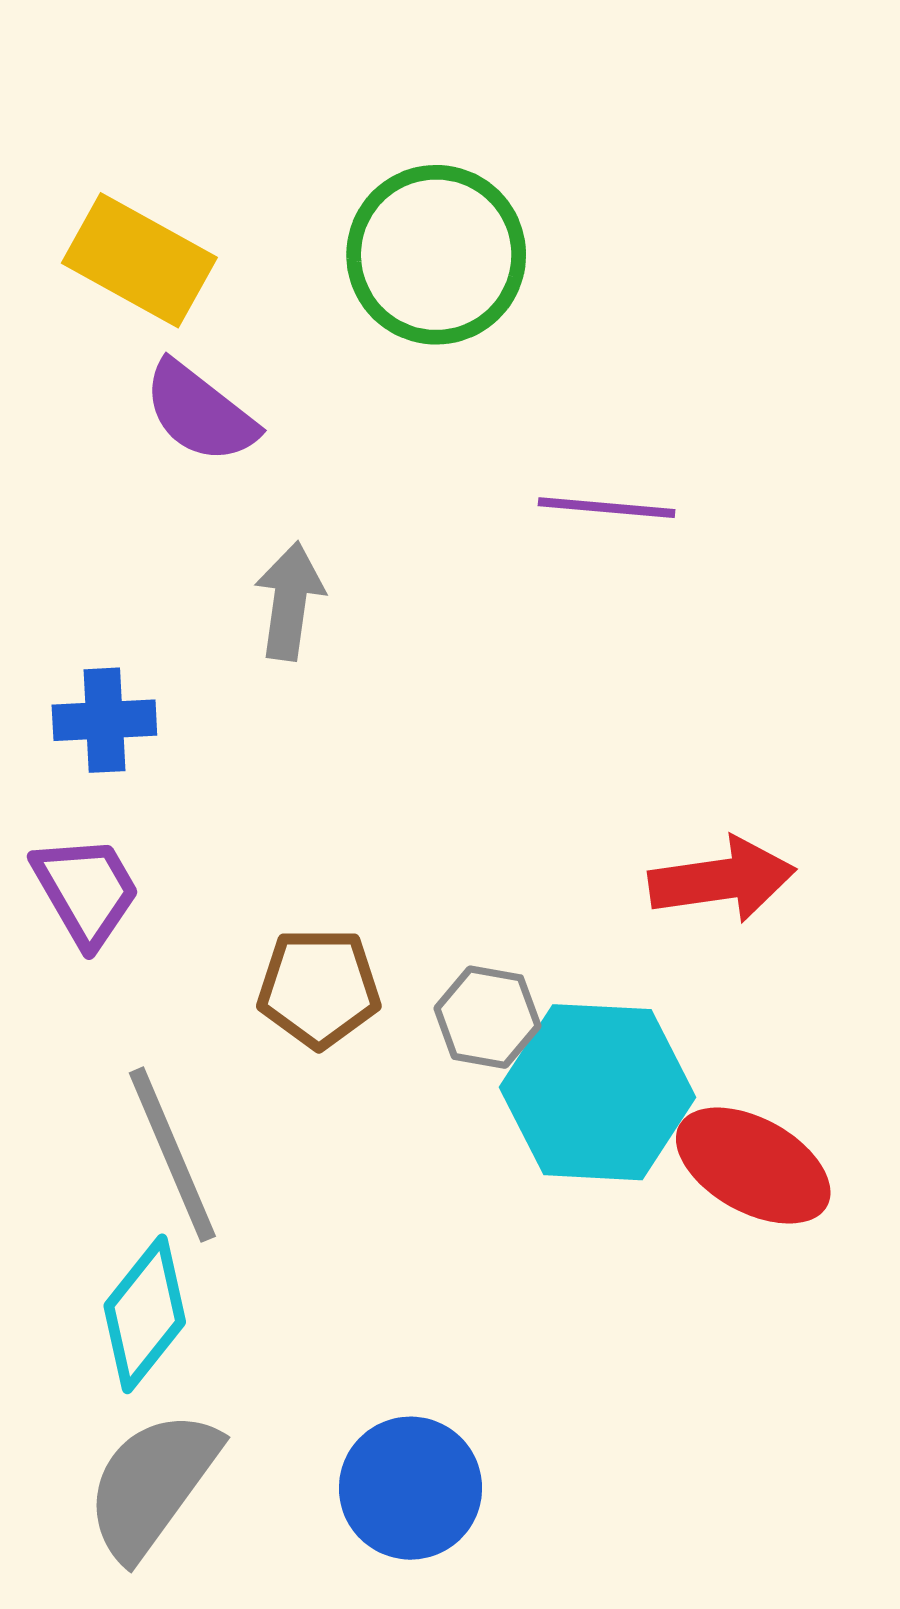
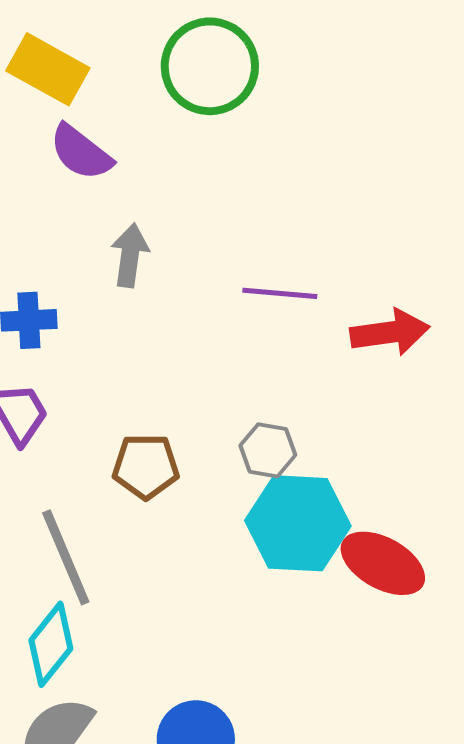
purple line: (607, 508) -> (280, 293), moved
red arrow: (722, 880) -> (390, 332), moved
gray hexagon: (487, 1017) -> (268, 450), moved

